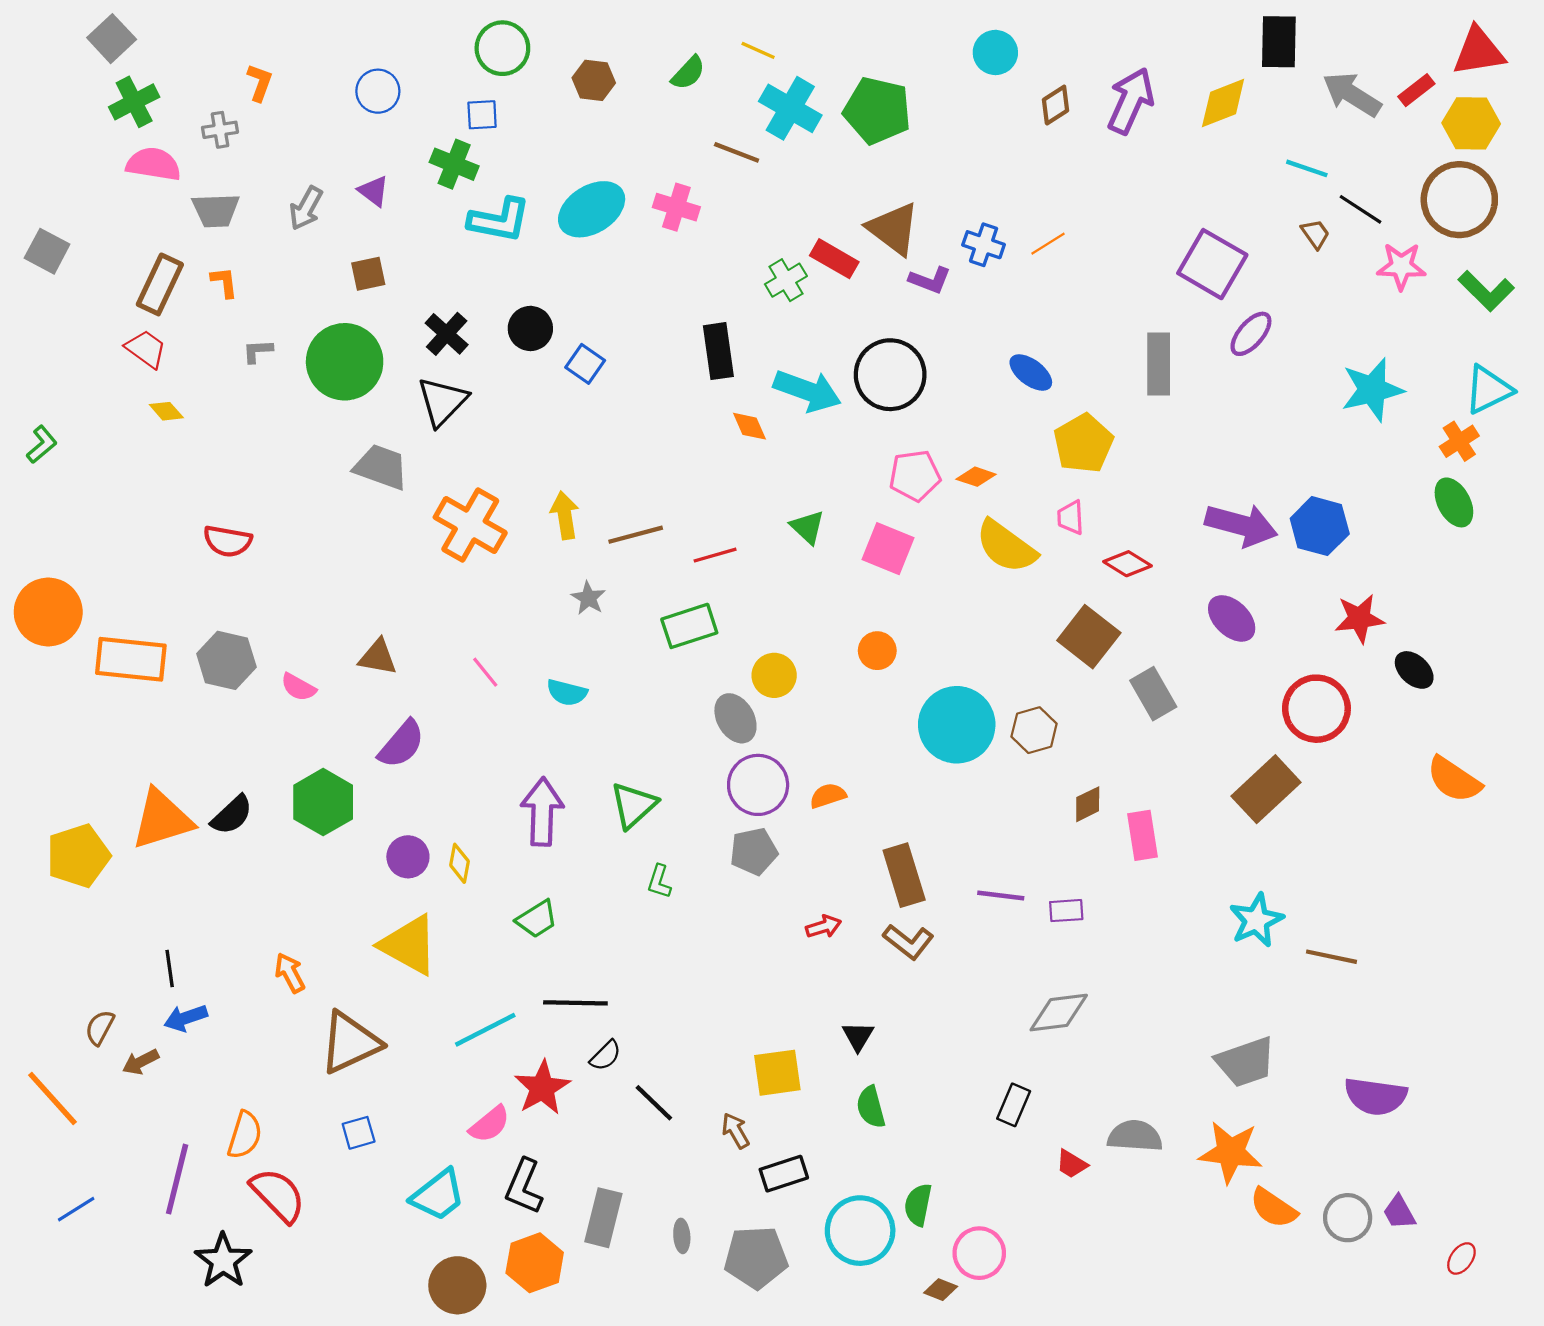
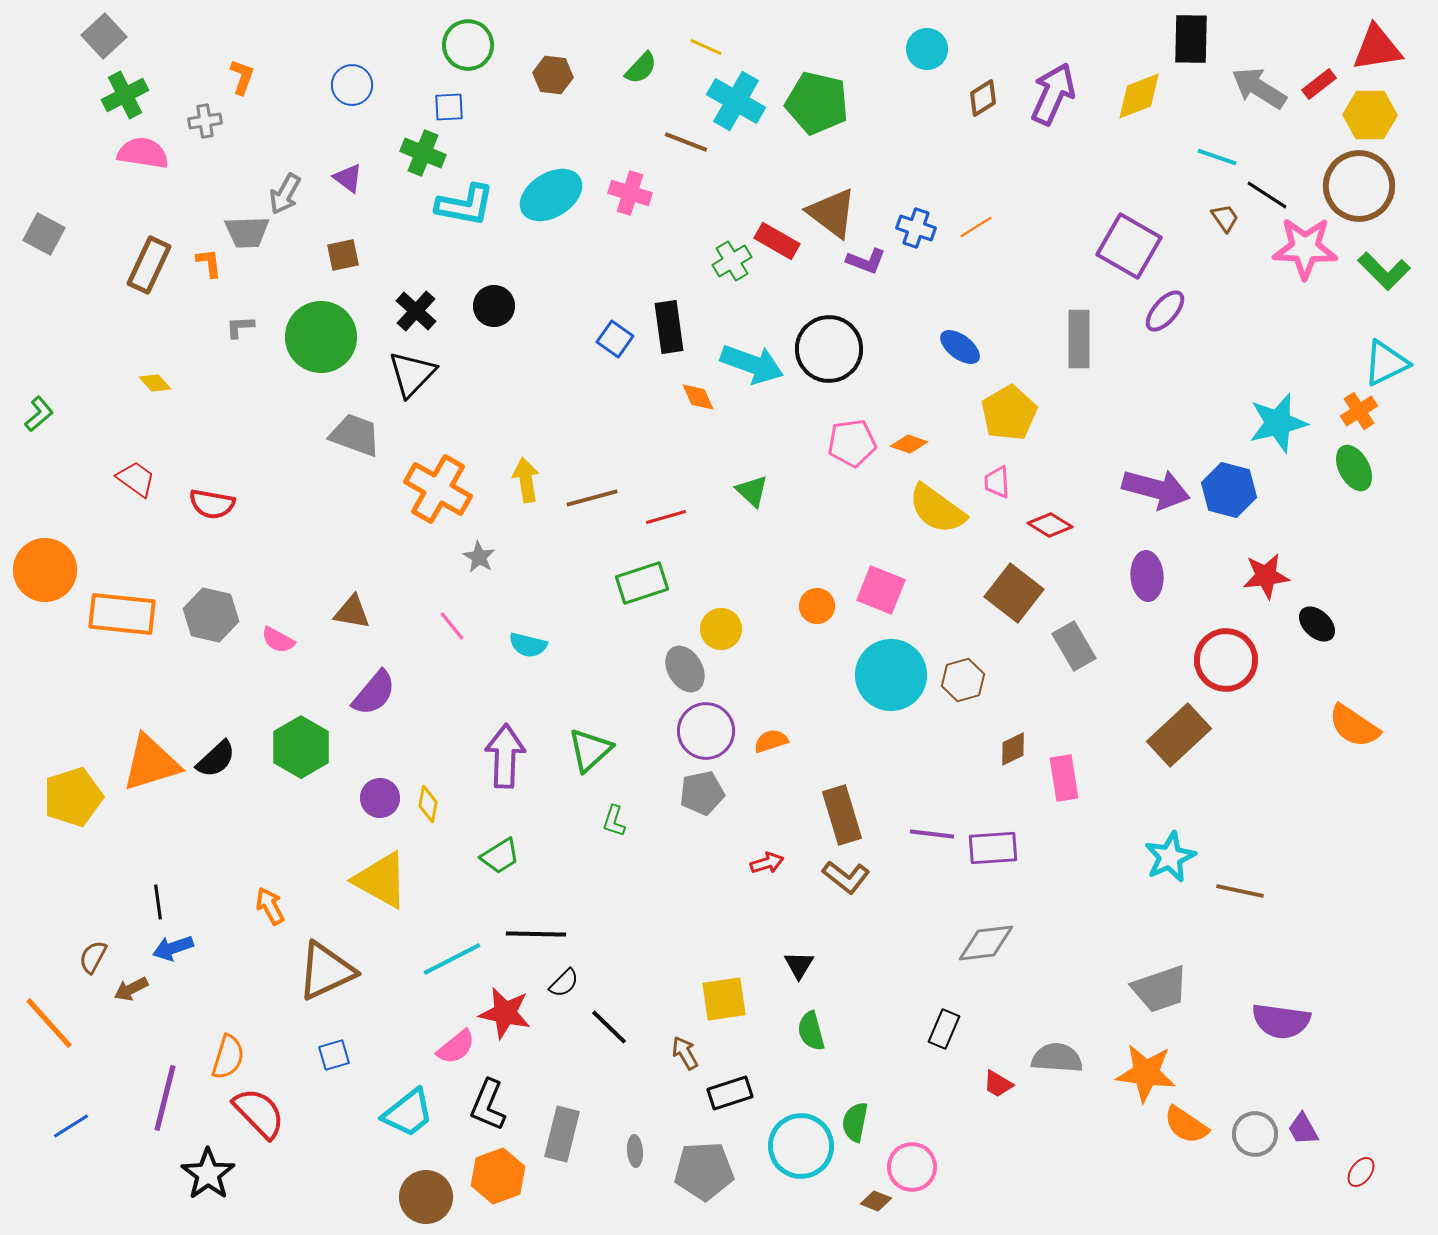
gray trapezoid: (216, 210) -> (247, 232), moved
pink star: (1401, 266) -> (1305, 248), size x1.4
red trapezoid: (146, 349) -> (136, 479), moved
blue square: (585, 364) -> (615, 339), moved
cyan star: (1372, 390) -> (1278, 423), moved
pink square: (888, 549) -> (881, 590), moved
gray star: (588, 598) -> (479, 557), moved
purple ellipse: (1232, 618) -> (1147, 576), turned 42
purple rectangle: (1066, 911) -> (993, 848), size x1.5
red star: (542, 1088) -> (505, 1013), turned -30

